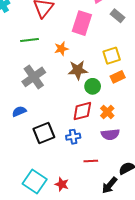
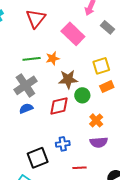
pink rectangle: (82, 23) -> (73, 34), turned -65
green line: (30, 40) -> (32, 59), moved
blue semicircle: (19, 111) -> (26, 108), moved
red diamond: (82, 111) -> (59, 106), moved
black square: (44, 133) -> (38, 158), moved

